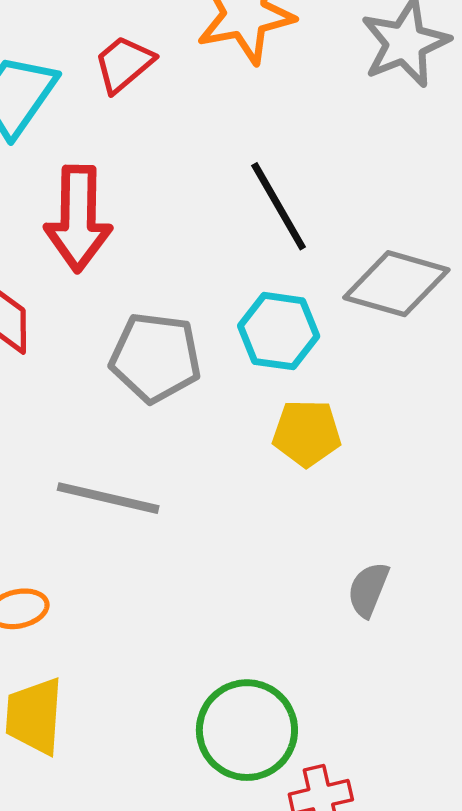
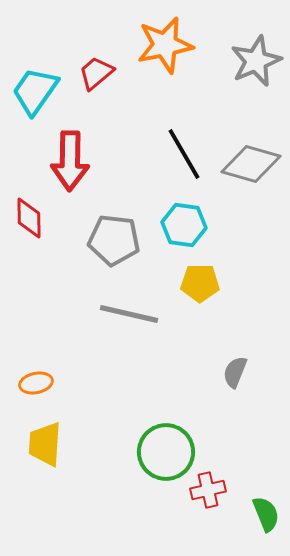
gray diamond: (396, 284) -> (251, 164), moved
gray line: (108, 498) -> (129, 314), moved

